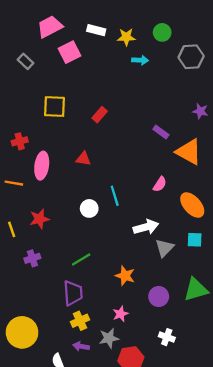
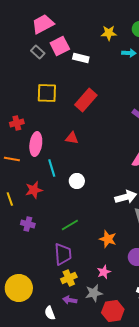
white rectangle: (96, 30) -> (81, 58), moved
cyan arrow: (140, 60) -> (129, 53), moved
gray rectangle: (25, 61) -> (38, 52), moved
red rectangle: (100, 115) -> (86, 100), size x1.6
cyan line: (115, 196) -> (52, 168), moved
purple cross: (32, 258) -> (28, 224), turned 32

